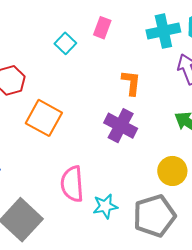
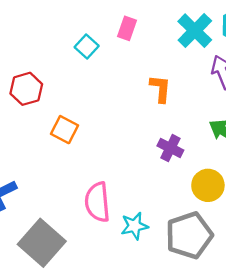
cyan cross: (163, 31) -> (195, 31), turned -32
orange square: (44, 118) -> (64, 130), size x0.7
purple cross: (121, 126) -> (170, 148), moved, size x0.7

